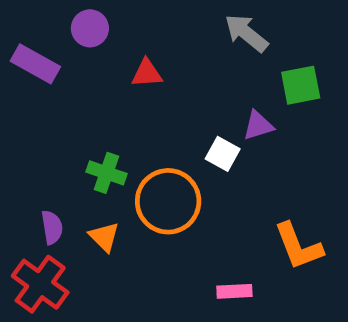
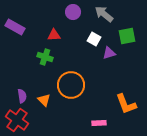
purple circle: (90, 28) -> (73, 12), moved
red triangle: (147, 73) -> (54, 35), moved
white square: (223, 154) -> (94, 39), moved
green cross: (106, 173) -> (45, 57), moved

